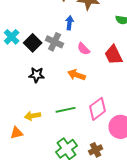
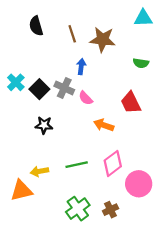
pink semicircle: (84, 49) -> (86, 98), moved
orange arrow: (77, 75) -> (104, 125), moved
orange triangle: (17, 133) -> (21, 191), size x1.5

